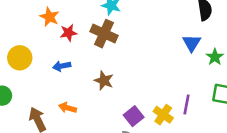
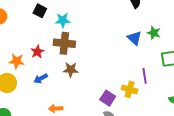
orange star: (49, 17) -> (17, 61), moved
blue triangle: (192, 43) -> (134, 38), moved
brown star: (104, 81) -> (71, 70), moved

